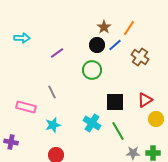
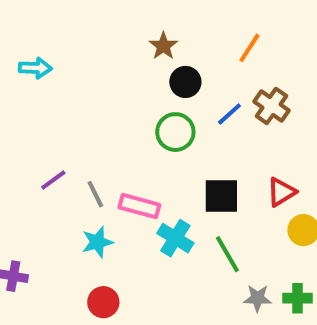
brown star: (104, 27) -> (163, 46), moved
blue line: (115, 45) -> (229, 114), moved
purple line: (57, 53) -> (53, 180), moved
gray line: (52, 92) -> (95, 194), moved
pink rectangle: (26, 107) -> (139, 206), moved

